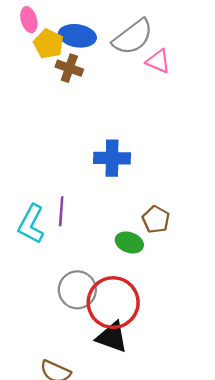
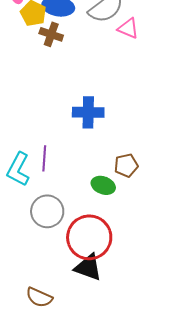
brown pentagon: (156, 219) -> (126, 165), turned 30
gray circle: (77, 290) -> (47, 211), moved

